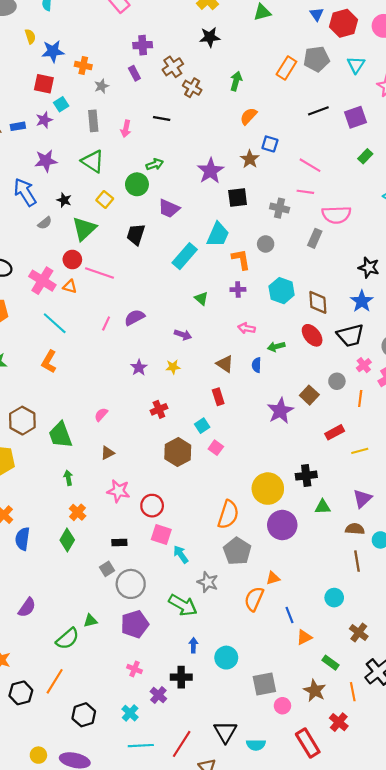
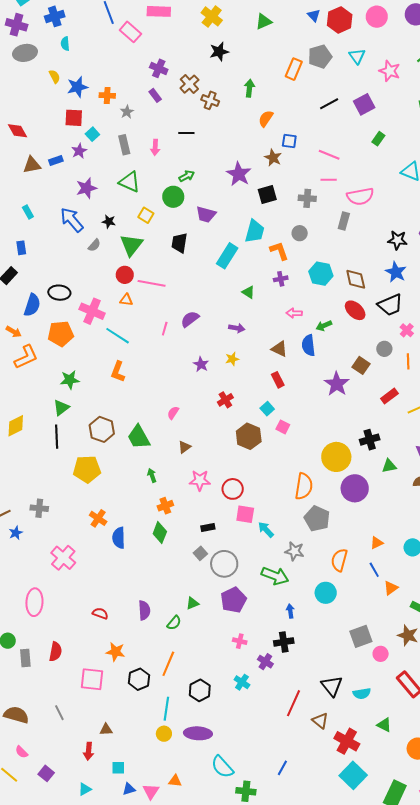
purple cross: (143, 45) -> (159, 68), turned 36
pink cross: (42, 281) -> (92, 311), moved
blue semicircle: (257, 365) -> (308, 345), size x1.5
orange cross: (78, 512) -> (165, 506), turned 35
orange triangle: (273, 578) -> (377, 543), moved
purple semicircle: (27, 607) -> (144, 610), moved, turned -30
green semicircle: (68, 639) -> (174, 623), size x0.7
cyan circle: (226, 658) -> (326, 593), moved
cyan line: (141, 746) -> (166, 709), moved, turned -70

